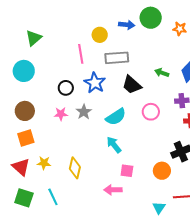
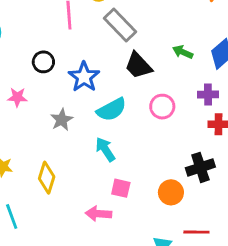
gray rectangle: (117, 58) -> (120, 25), turned 45
blue star: (95, 83) -> (84, 77), moved
gray star: (84, 112) -> (62, 120), moved
pink star: (61, 114) -> (17, 97), moved

